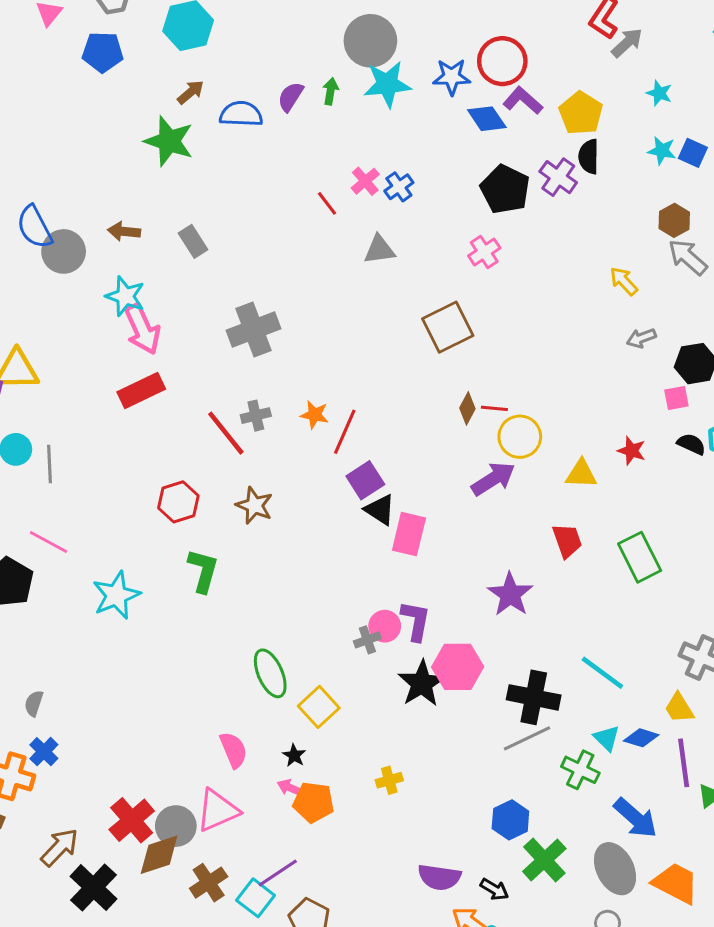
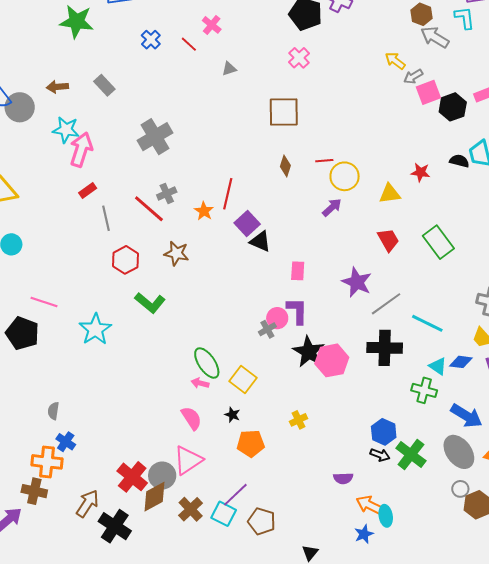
blue cross: (399, 187) -> (151, 40), moved
gray triangle: (379, 250) -> (229, 69), size x0.7
brown square: (448, 327) -> (284, 112), turned 36
pink arrow: (142, 329) -> (81, 150), turned -128
gray arrow: (641, 338) -> (413, 76), moved
red rectangle: (141, 391) -> (88, 190), size x0.6
pink square: (676, 398) -> (428, 92), moved, size x1.4
brown diamond: (467, 408) -> (285, 166), moved
orange star: (315, 415) -> (204, 211), moved, turned 30
gray line: (49, 464) -> (106, 218), moved
purple arrow: (493, 479) -> (332, 207), size x0.7
pink rectangle: (409, 534) -> (298, 271), moved, size x0.7
green L-shape: (203, 571) -> (150, 303), turned 124
pink hexagon: (458, 667) -> (332, 360), moved
gray line: (527, 738) -> (386, 304), moved
pink arrow: (290, 788) -> (200, 383), moved
purple semicircle: (439, 877) -> (343, 478), size x0.7
black arrow: (494, 889) -> (380, 455), moved

